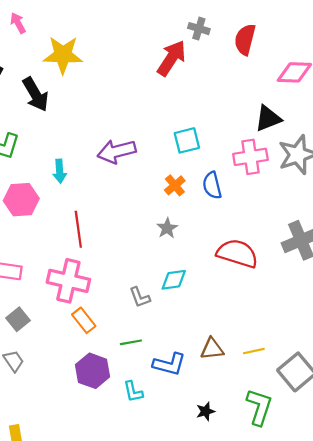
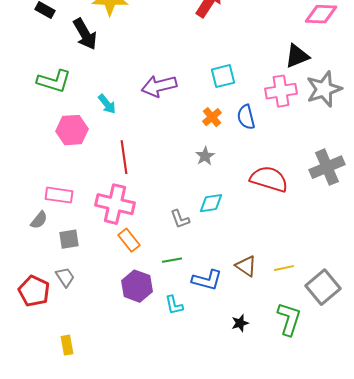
cyan arrow: (60, 171) -> (107, 104), turned -35
gray square: (18, 319) -> (69, 239), turned 30
brown triangle: (212, 349) -> (246, 266), turned 40

